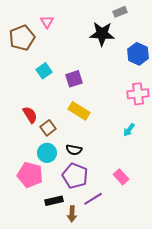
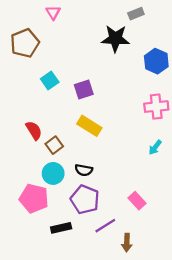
pink triangle: (47, 22) -> (53, 12), moved
cyan arrow: (129, 130) -> (155, 147), moved
brown arrow: (72, 214) -> (127, 243), moved

